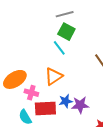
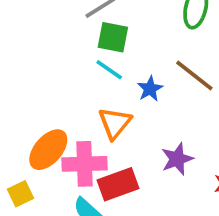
pink cross: (31, 93) -> (84, 164), size x1.6
blue star: (66, 101) -> (150, 89), moved

